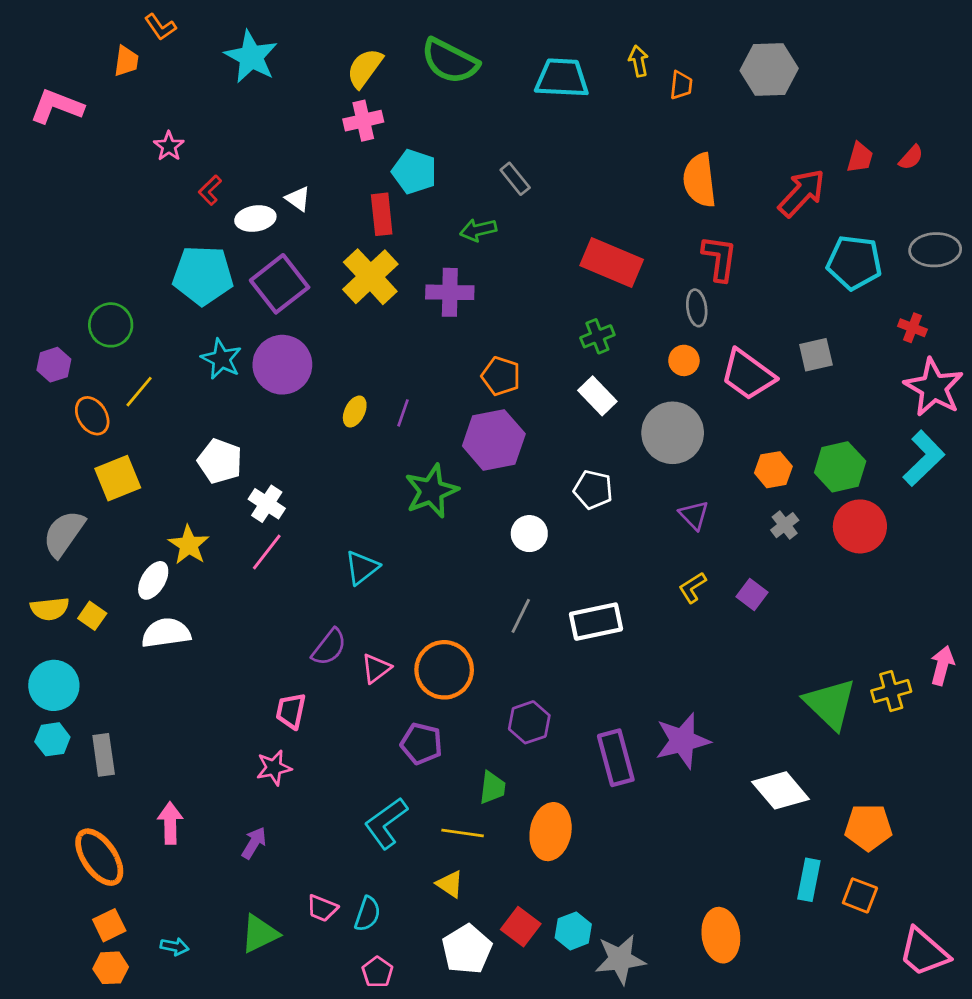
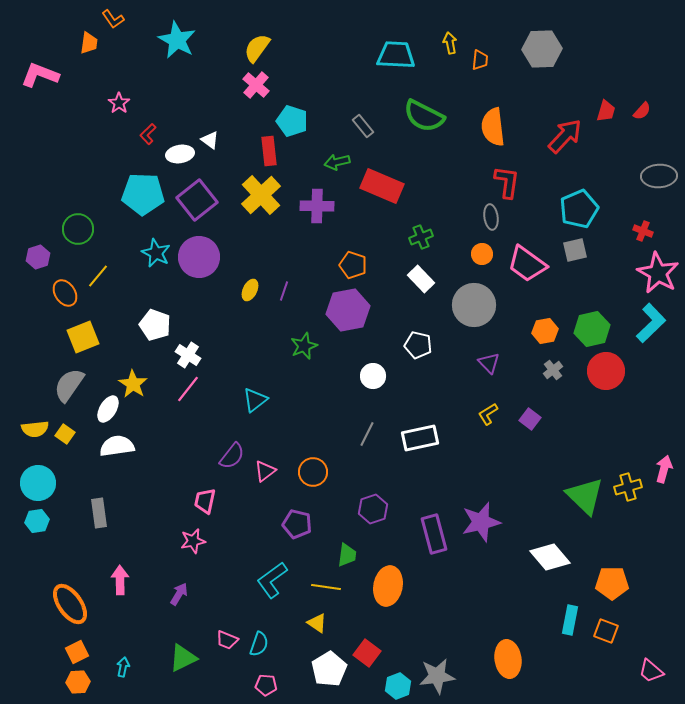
green semicircle: (450, 61) -> (424, 116), moved
pink cross: (363, 121) -> (256, 85), turned -36
red rectangle: (612, 263) -> (382, 186), moved
cyan pentagon: (854, 263) -> (579, 209), moved, turned -30
green star: (431, 491) -> (304, 346), size x0.7
gray semicircle: (64, 534) -> (69, 385), moved
orange circle: (444, 670) -> (313, 472), size x0.7
gray rectangle: (104, 755) -> (99, 513), moved
cyan hexagon: (573, 931) -> (398, 686), moved
cyan arrow: (175, 947) -> (123, 667), turned -90
pink trapezoid: (924, 952) -> (651, 671), size x0.7
pink pentagon: (377, 972) -> (266, 685), turned -30

